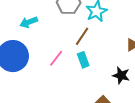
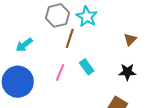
brown line: (82, 36) -> (70, 38), moved

